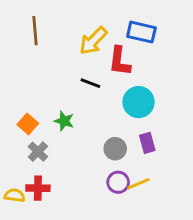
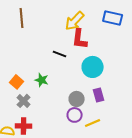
blue rectangle: (141, 32) -> (113, 18), moved
yellow arrow: (93, 41) -> (75, 21), moved
purple circle: (118, 182) -> (75, 115), moved

